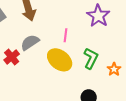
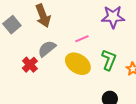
purple star: (98, 16) -> (113, 17), turned -30
pink line: (66, 35) -> (82, 39), turned 64

